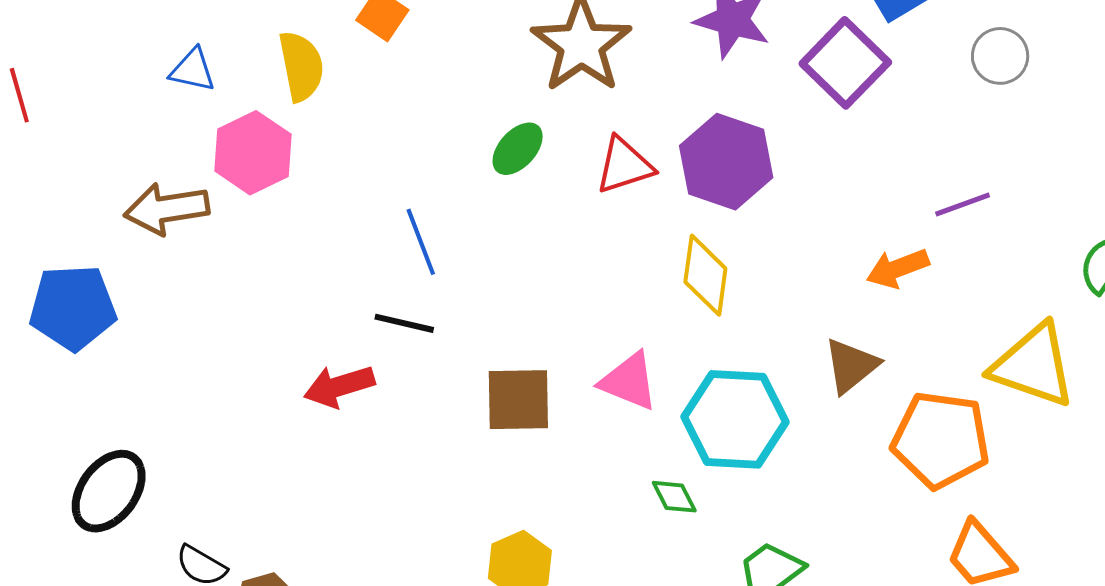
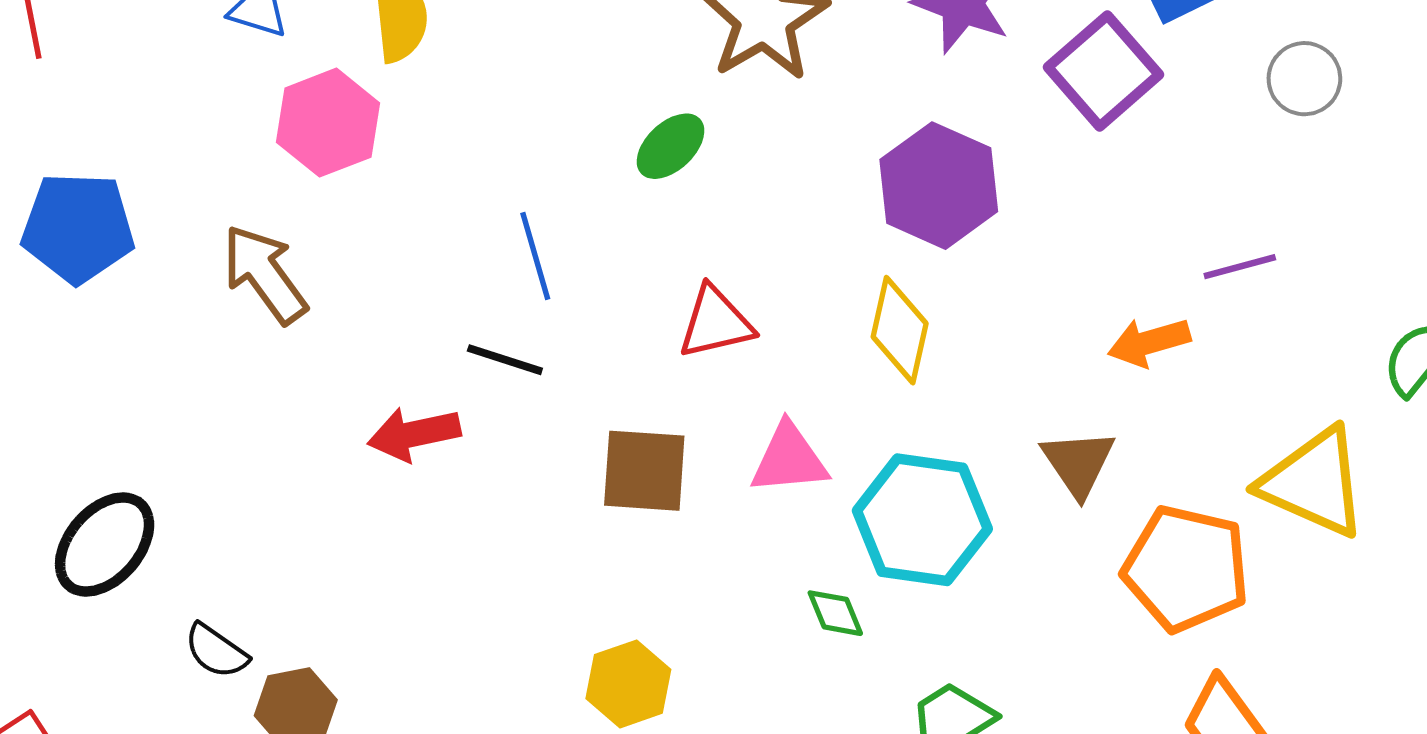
red triangle: (624, 165) -> (716, 322), moved
brown arrow: (167, 209) -> (265, 274), moved, turned 58
blue pentagon: (73, 307) -> (78, 228), moved
brown triangle: (851, 366) -> (1078, 463), turned -30
pink triangle: (629, 381) -> (789, 459), turned -32

